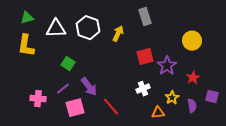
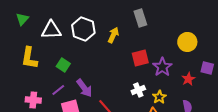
green triangle: (27, 18) -> (22, 19), turned -32
yellow L-shape: (26, 46) -> (29, 58), moved
purple square: (212, 97) -> (207, 68), moved
yellow star: (172, 98) -> (159, 97), moved

